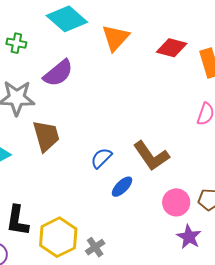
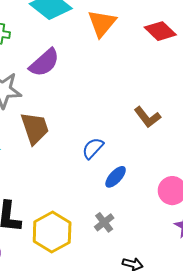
red diamond: (172, 48) -> (160, 31), turned 32
brown L-shape: (151, 156) -> (147, 117), moved, size x0.7
gray cross: (95, 247) -> (104, 222), moved

